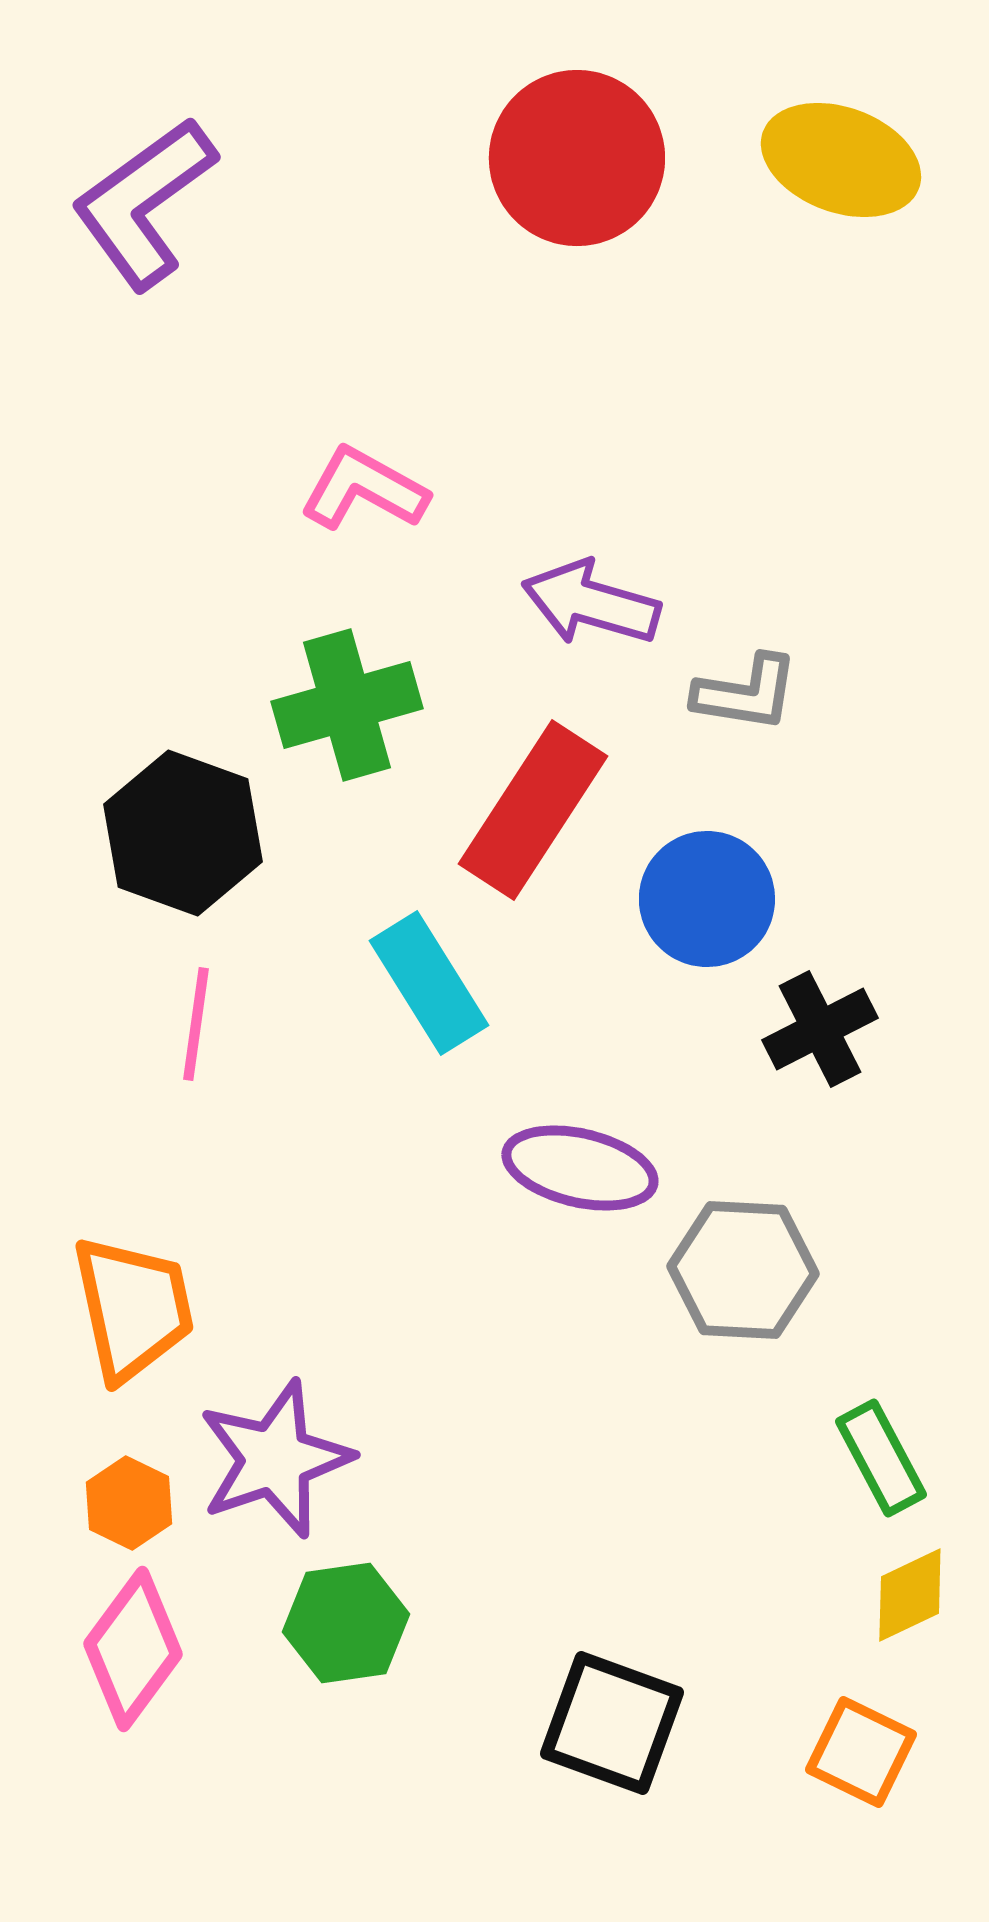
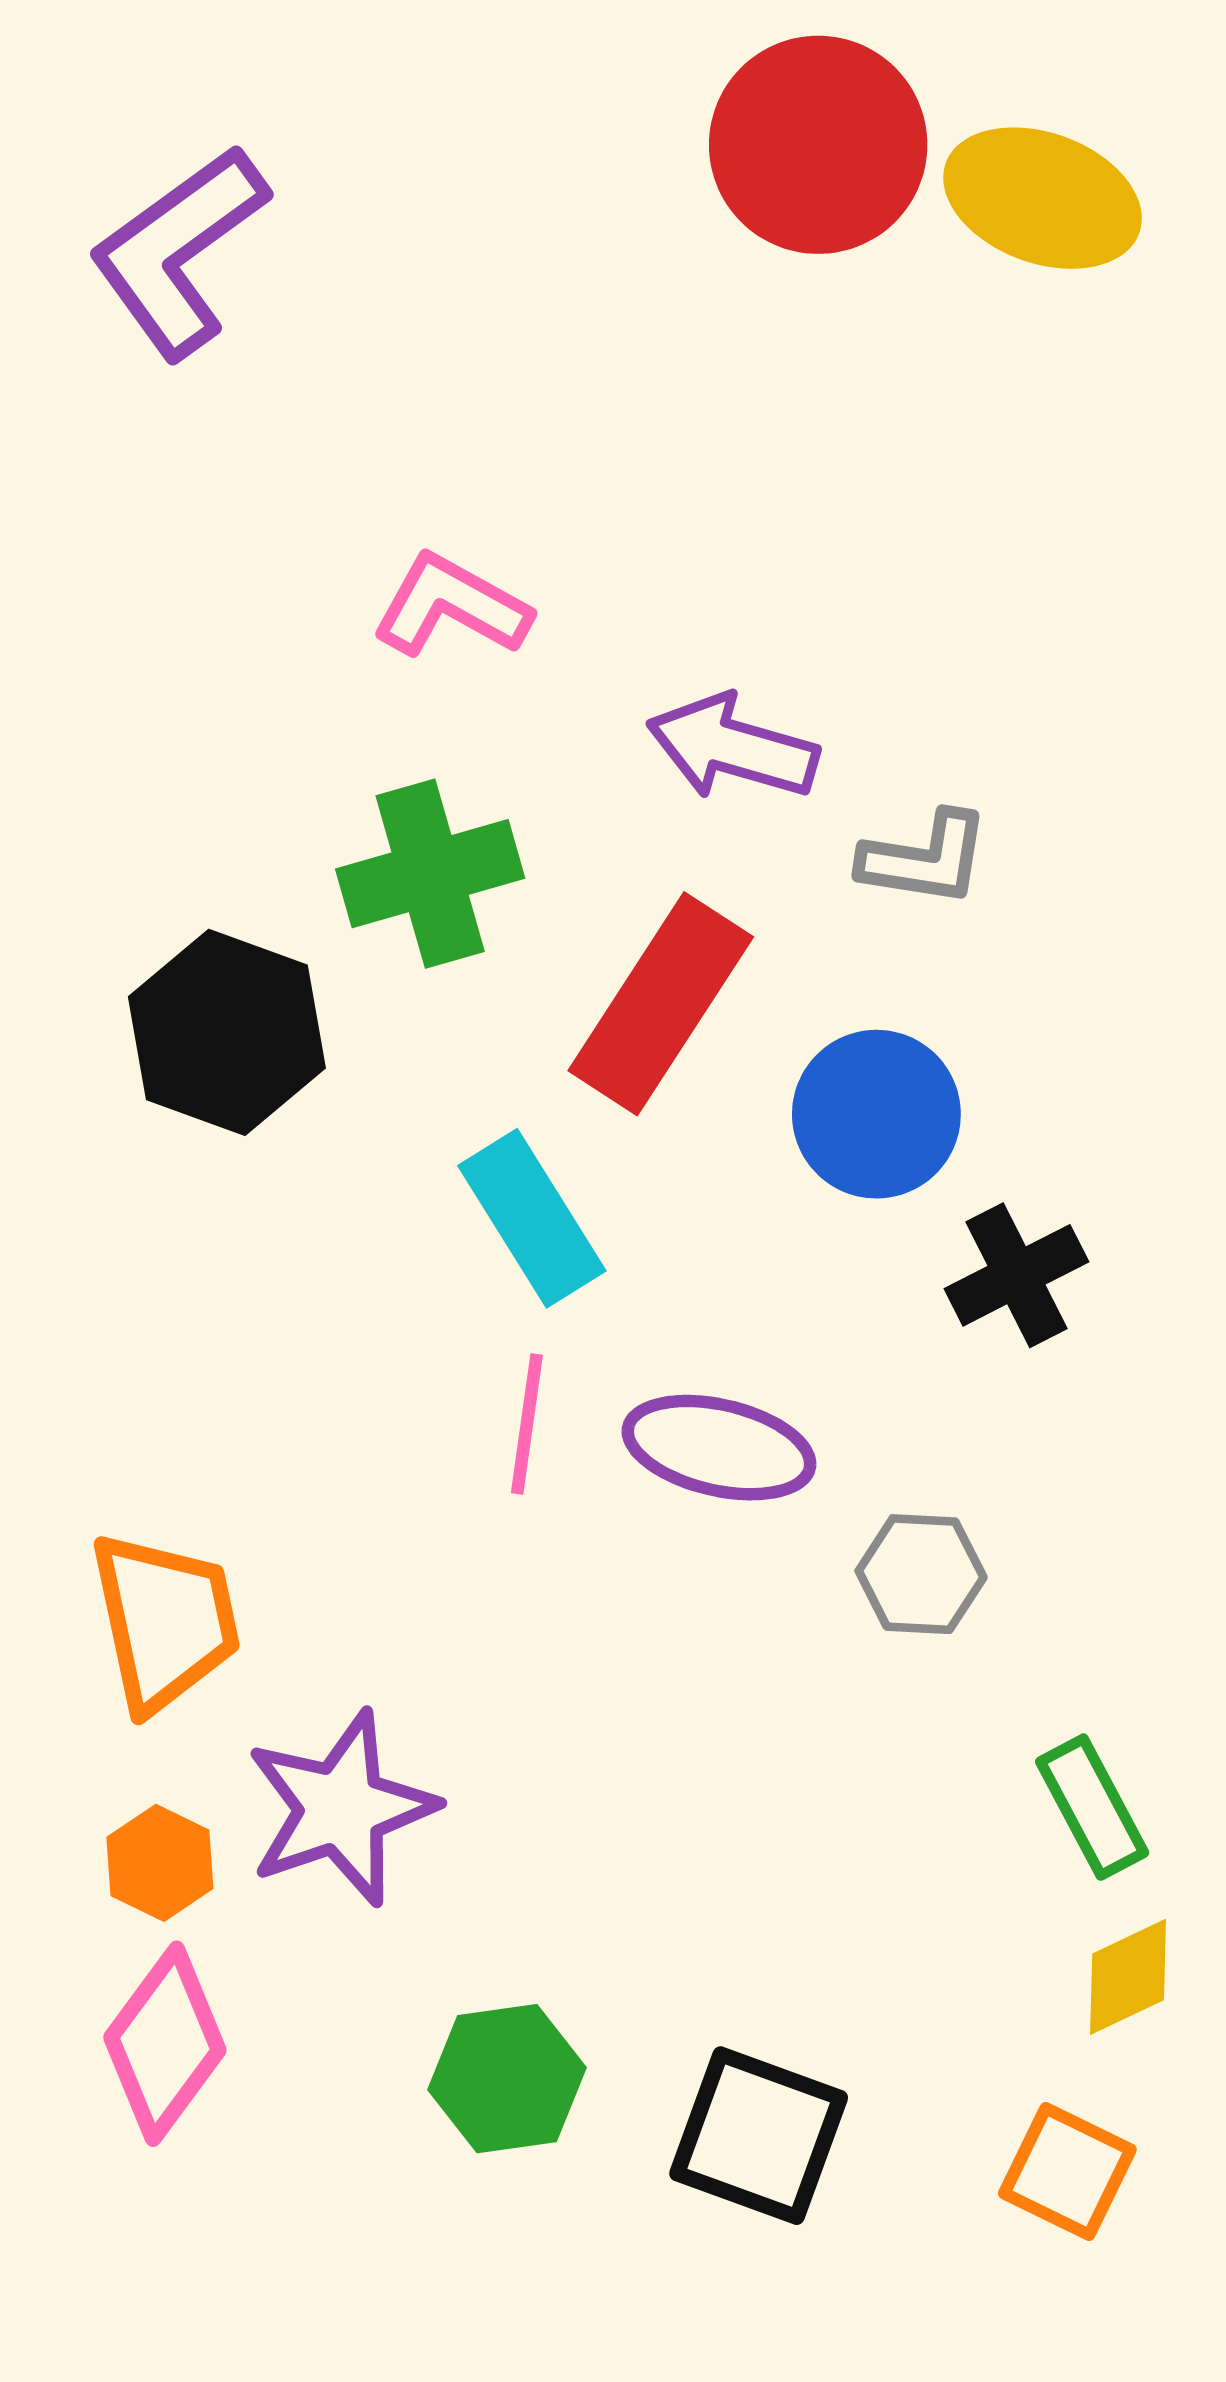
red circle: (577, 158) -> (818, 145), moved
pink line: (196, 1024) -> (527, 1424), moved
gray hexagon: (743, 1270) -> (921, 1574), size x0.7
green hexagon: (346, 1623) -> (507, 2079), moved

